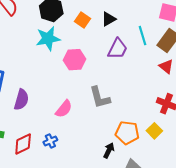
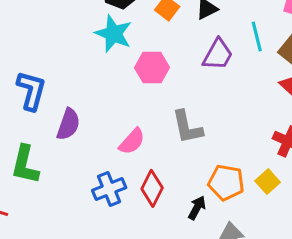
cyan star: (48, 39) -> (113, 34), turned 30
blue cross: (50, 141) -> (109, 189), size x1.5
red diamond: (23, 144) -> (152, 188), moved, turned -40

